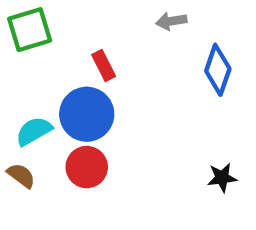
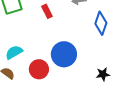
red rectangle: (104, 66) -> (47, 11), moved
blue circle: (87, 114) -> (64, 54), moved

